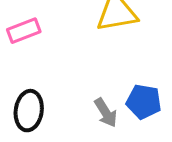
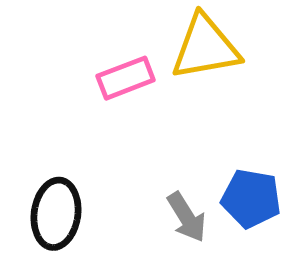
pink rectangle: (24, 31) -> (126, 78), moved

